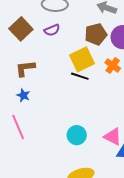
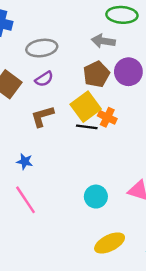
orange cross: (113, 65) -> (107, 117), moved
brown L-shape: (25, 68) -> (42, 116), moved

